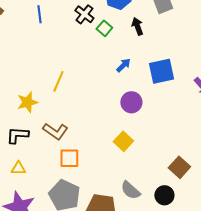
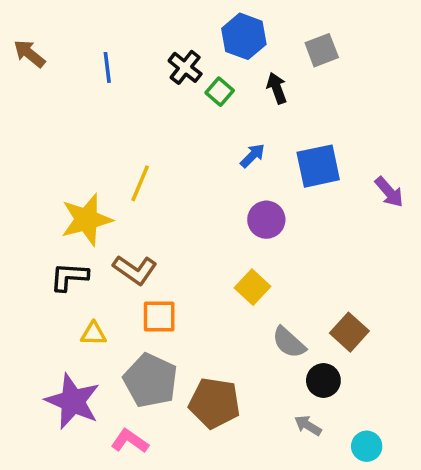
yellow star: (27, 102) -> (86, 220), size x1.4
yellow triangle: (18, 168) -> (93, 334), moved
gray semicircle: (130, 190) -> (289, 342), moved

